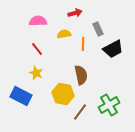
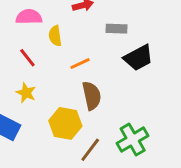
gray rectangle: (98, 29) -> (116, 29), turned -64
yellow semicircle: (64, 34) -> (55, 36), moved, turned -88
orange line: (83, 44) -> (80, 64), moved, turned 64

